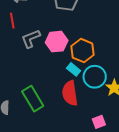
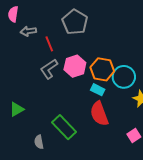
red line: (12, 21) -> (49, 44), moved
cyan circle: (95, 77) -> (124, 77), moved

